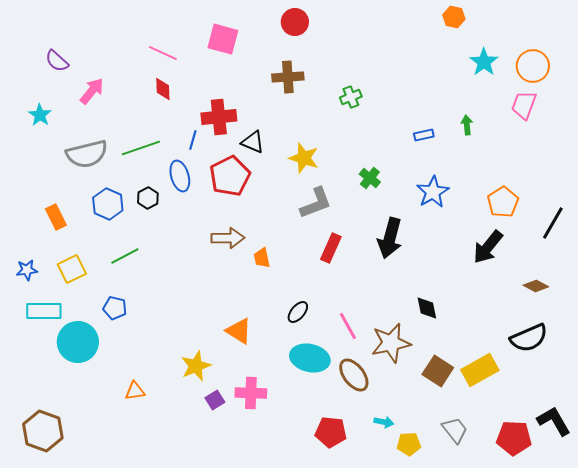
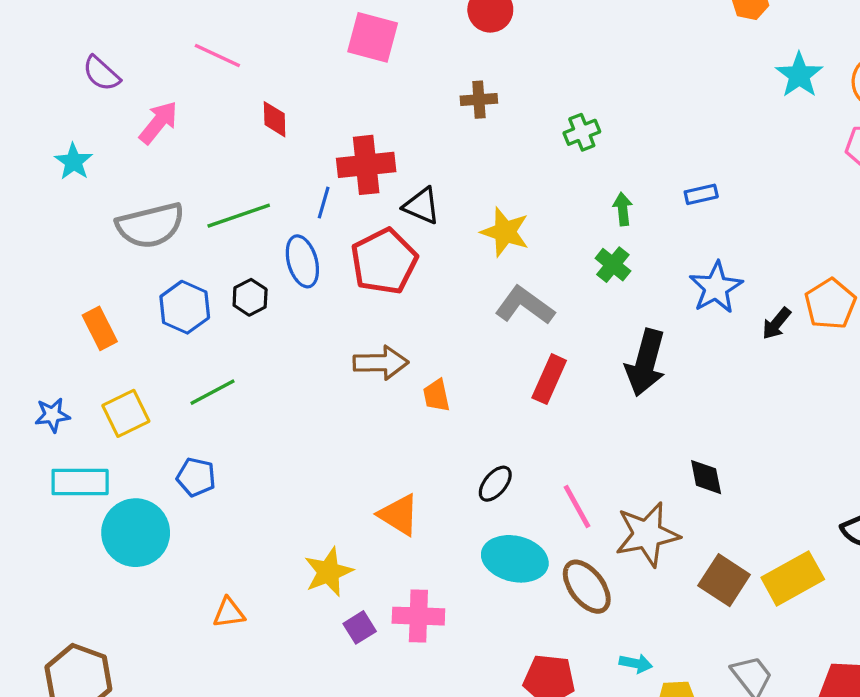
pink line: (163, 53) -> (217, 55), moved
brown cross: (288, 77) -> (479, 100), size x0.7
green arrow: (467, 125) -> (623, 209), moved
gray L-shape: (316, 203) -> (525, 305), turned -123
black arrow: (488, 247) -> (776, 323), moved, size x0.6

